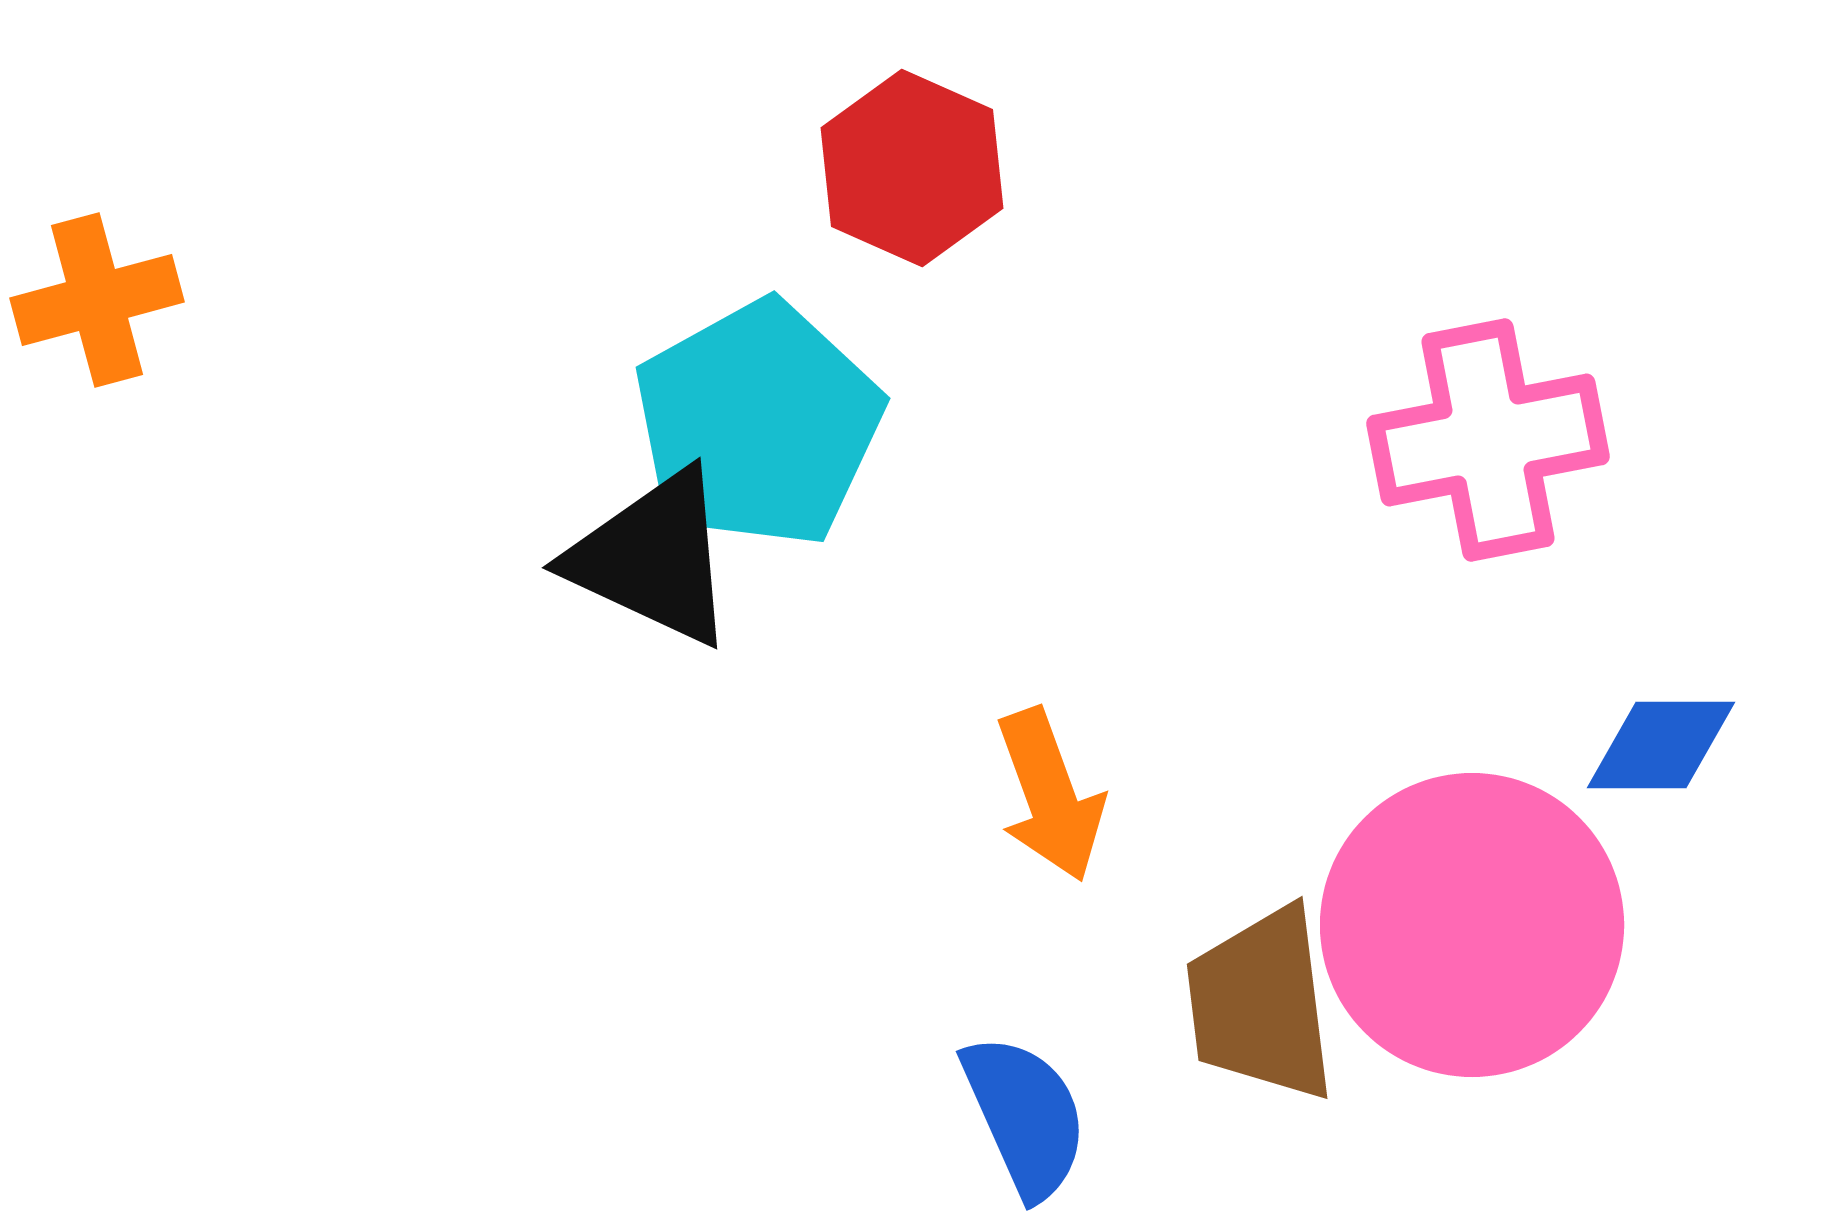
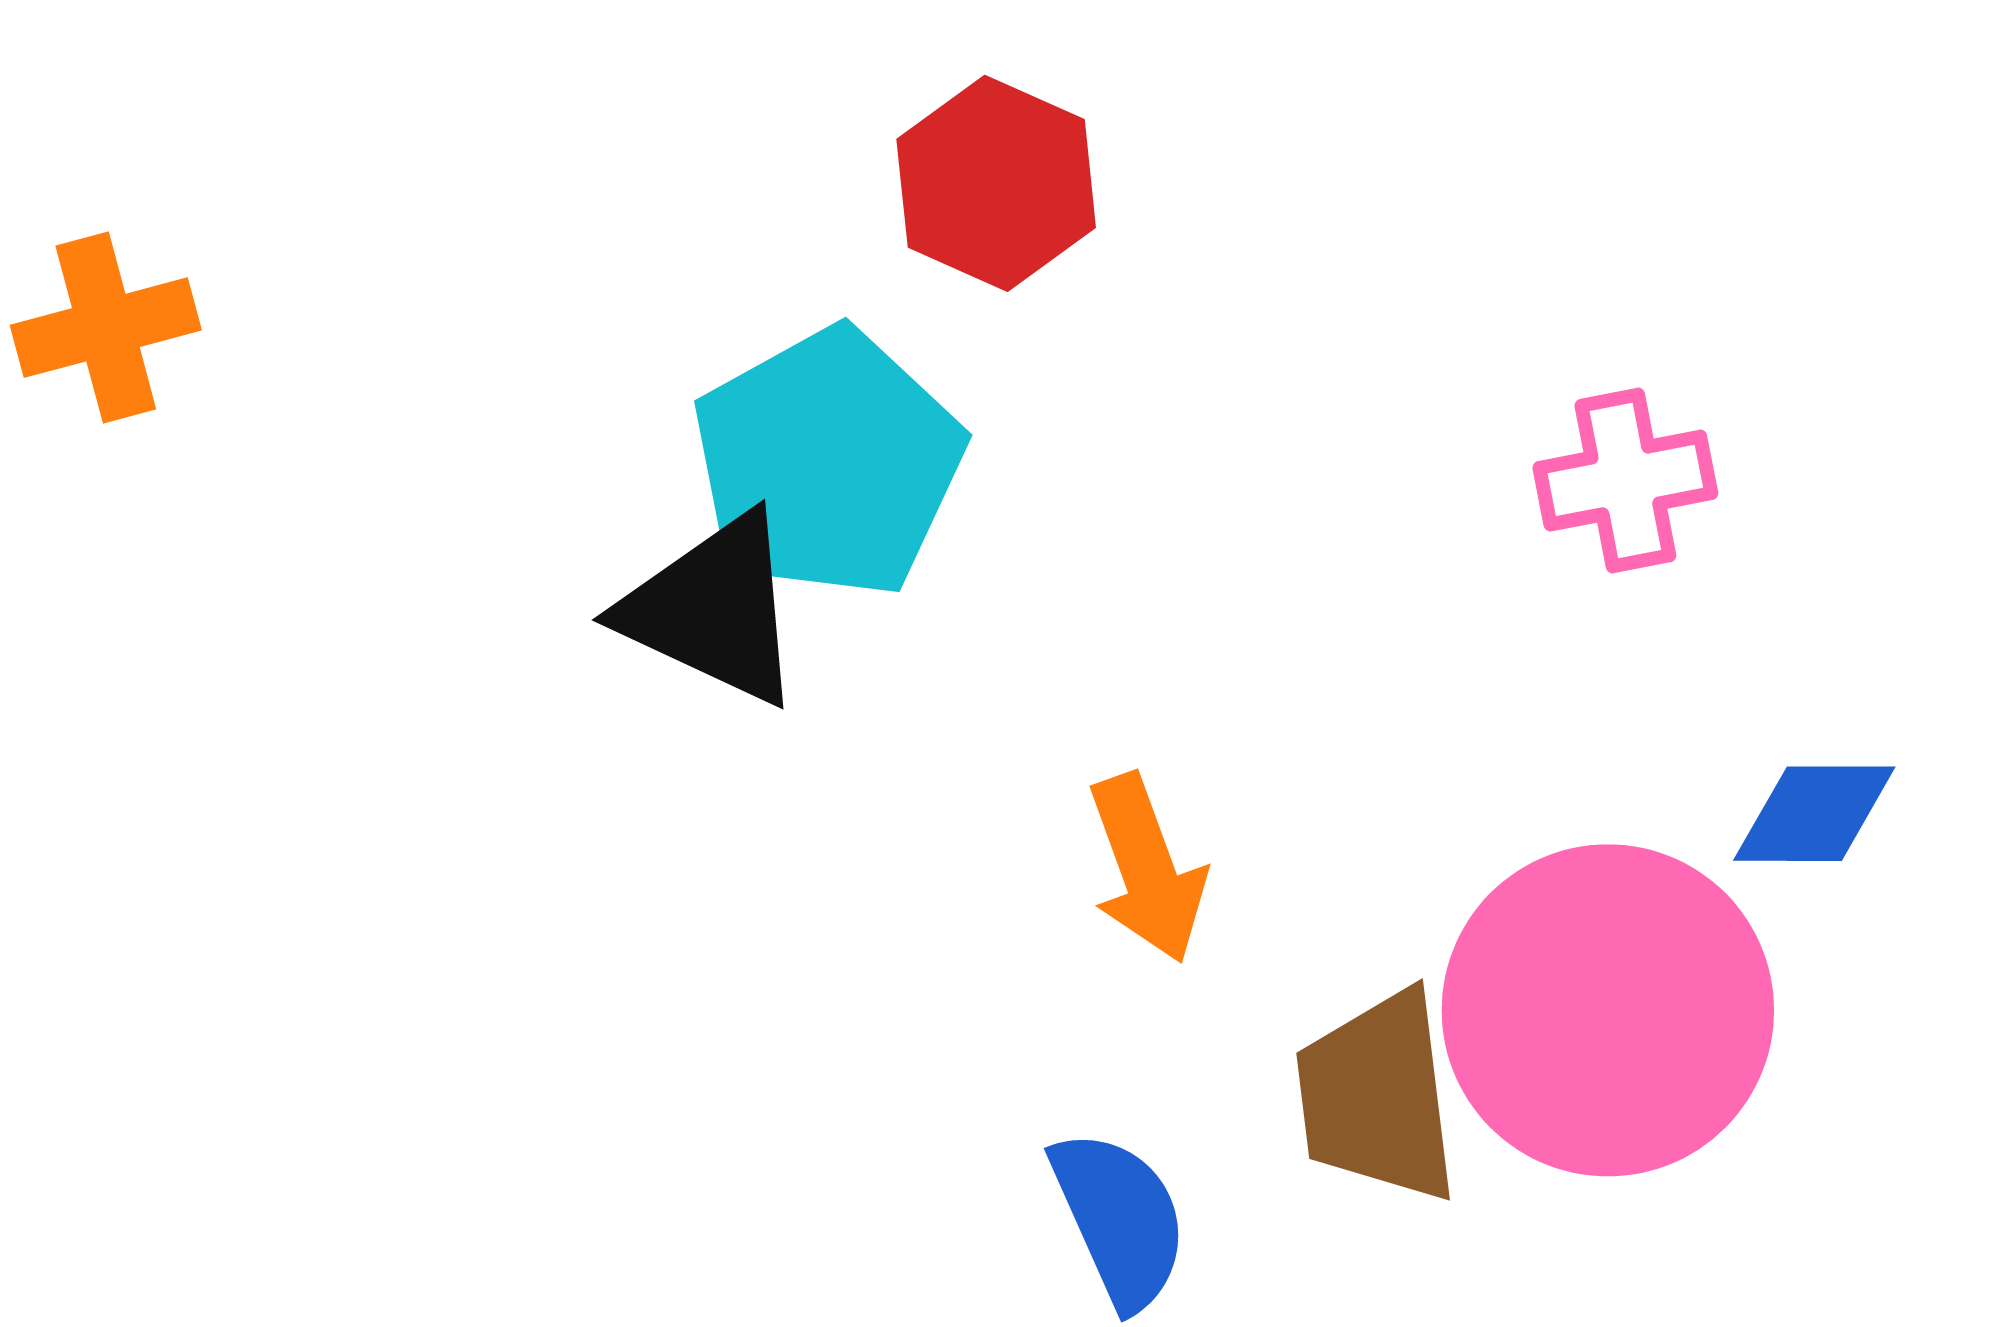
pink cross: (1488, 440) -> (1625, 481), size x0.7

